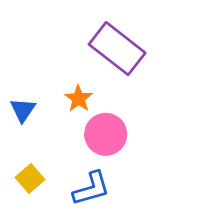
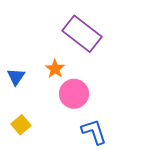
blue L-shape: (91, 189) -> (94, 132), moved, turned -92

